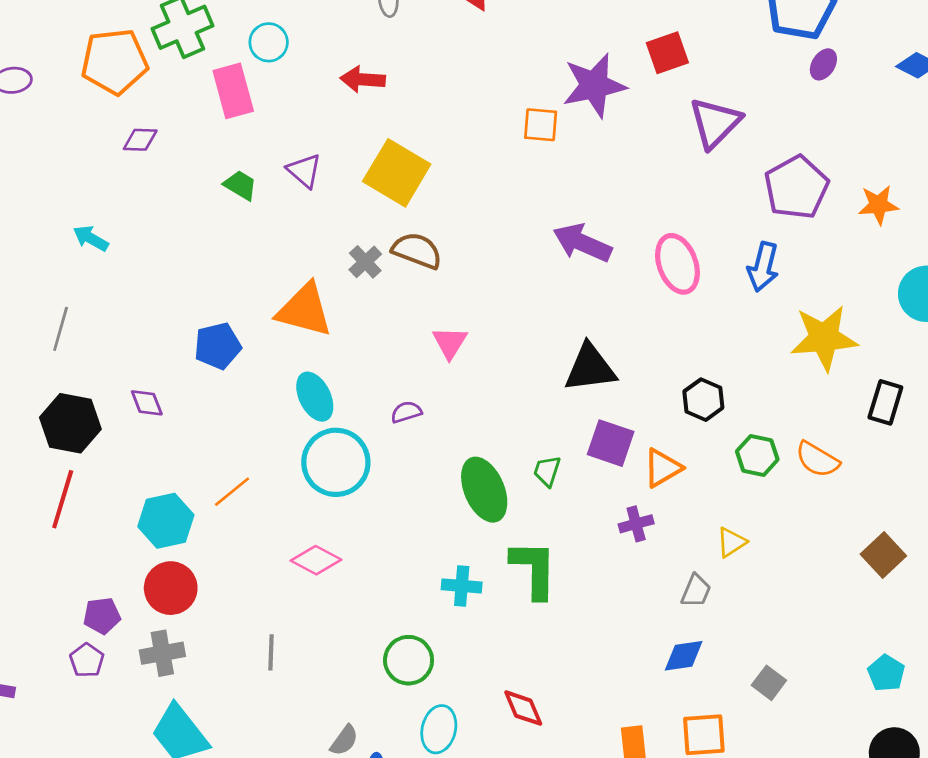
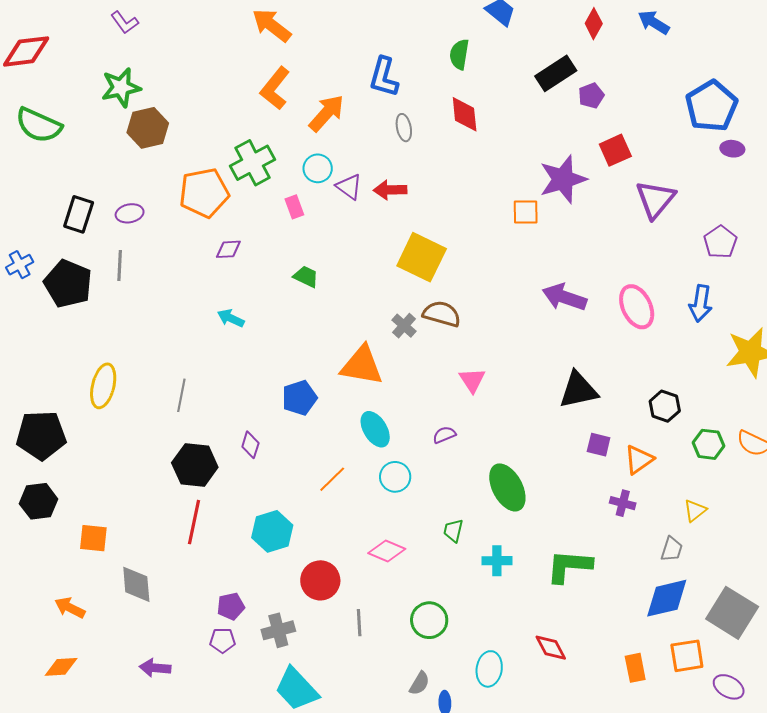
purple ellipse: (823, 64) -> (732, 149), turned 70
pink rectangle: (233, 91) -> (294, 207), size x0.6
purple triangle: (304, 171) -> (349, 187), moved
purple pentagon: (796, 187) -> (720, 242), size x0.7
cyan arrow: (91, 238) -> (231, 318), moved
purple diamond: (147, 403) -> (250, 445), turned 44
purple square: (611, 443) -> (599, 445), size x0.7
cyan circle: (336, 462) -> (395, 477), size x0.6
green trapezoid: (547, 471) -> (453, 531), moved
orange line: (232, 492) -> (332, 479), moved
purple cross: (636, 524) -> (623, 503), turned 35
green L-shape: (534, 569) -> (569, 566), moved, turned -81
red circle: (171, 588) -> (320, 580), moved
blue diamond: (684, 656) -> (667, 598), size x1.5
purple pentagon: (87, 660) -> (223, 640), turned -30
green circle: (409, 660) -> (429, 620), moved
gray square: (769, 683) -> (732, 613), size x2.0

